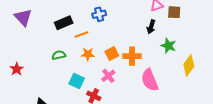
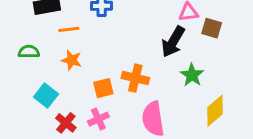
black arrow: (151, 27) -> (173, 42), size x1.5
orange square: (112, 54) -> (103, 88), moved
pink cross: (108, 76) -> (98, 119), moved

